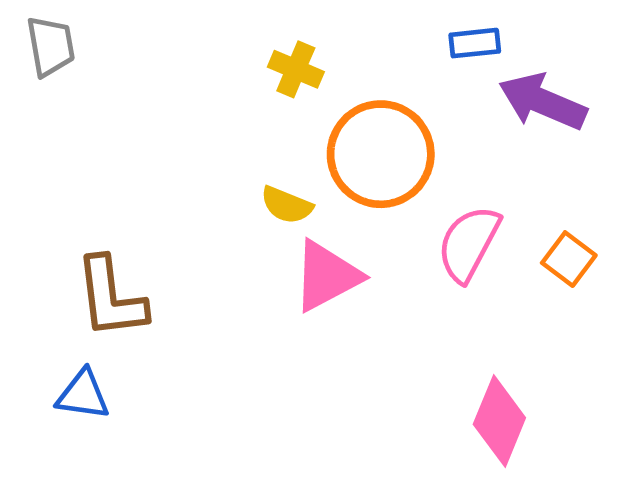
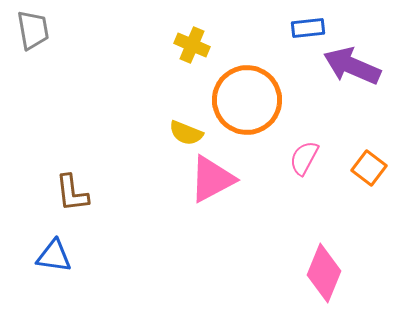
pink semicircle: (469, 244) -> (304, 158), size x0.7
brown L-shape: (111, 298) -> (72, 193), size x0.7

